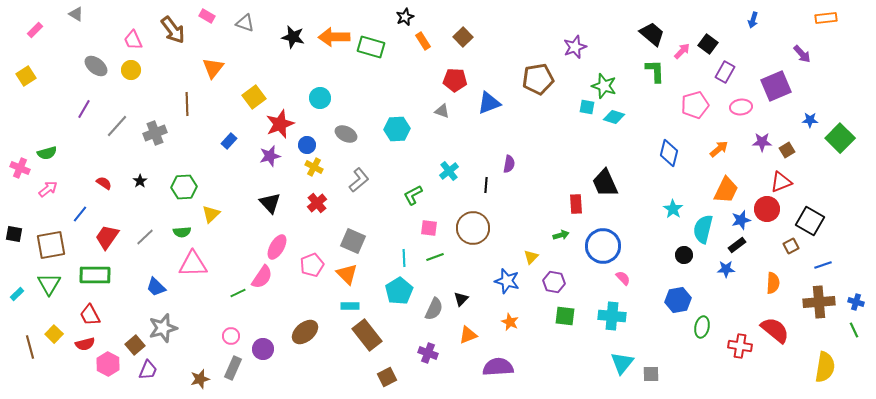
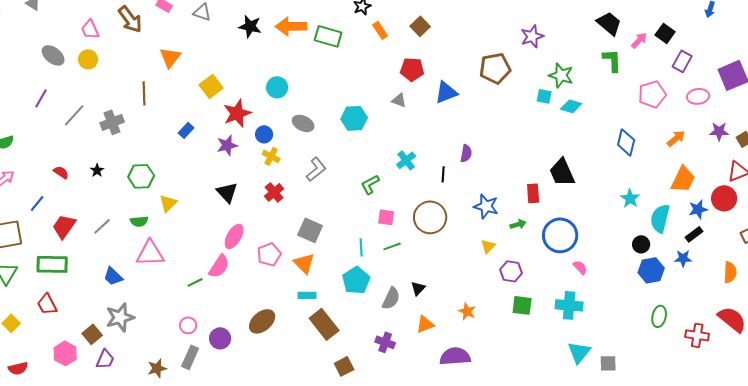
blue star: (507, 281) -> (486, 206), moved
blue hexagon: (678, 300) -> (651, 270), moved
red semicircle: (85, 344) -> (18, 368), moved

